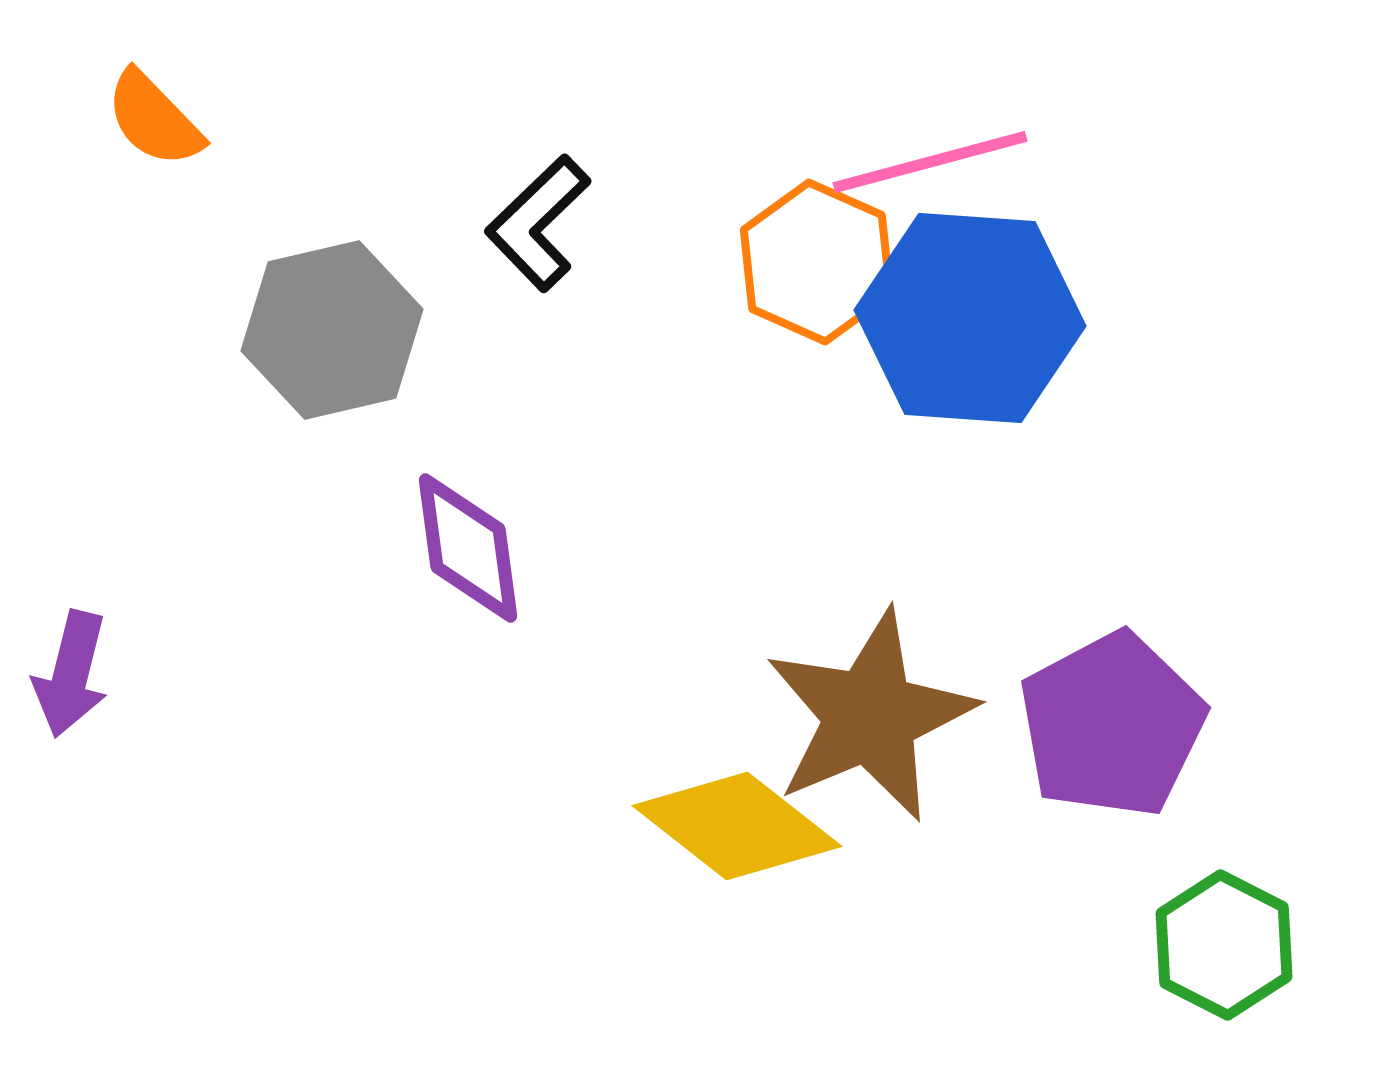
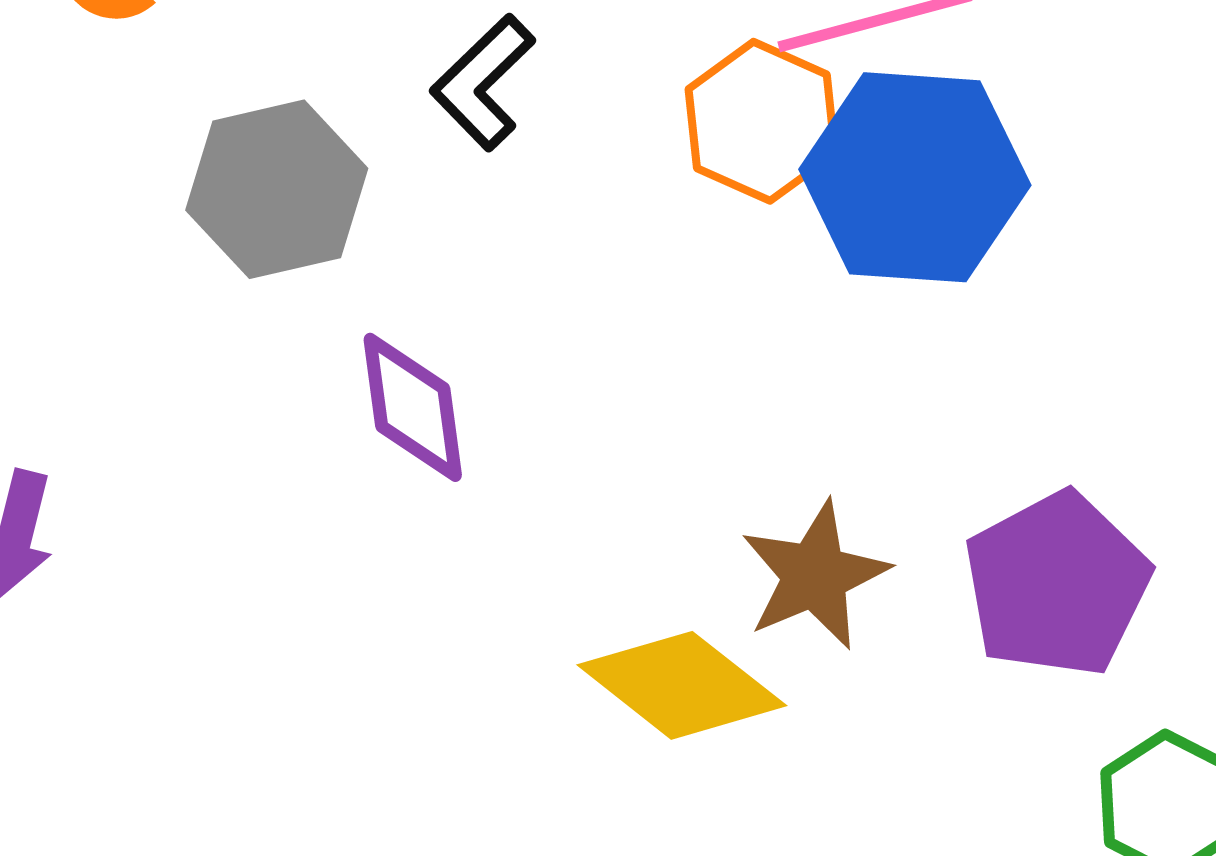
brown star: (870, 716) -> (815, 575), size x0.7

